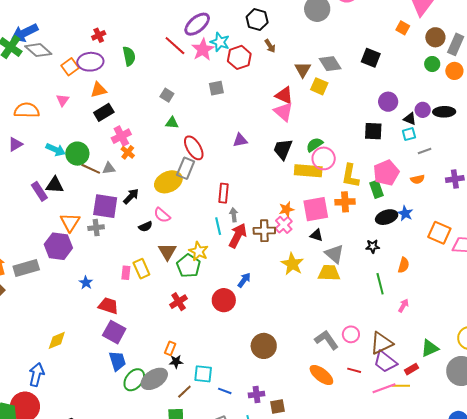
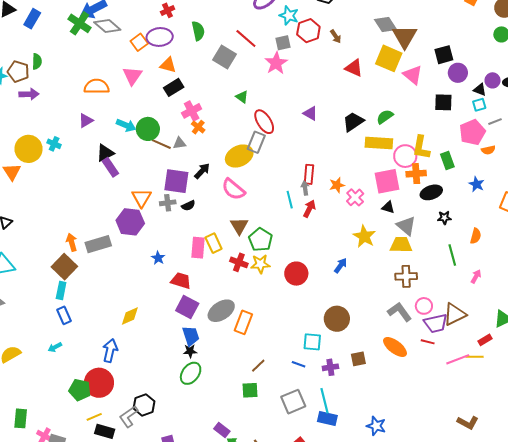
red line: (175, 46) -> (246, 39), moved
brown arrow: (270, 46) -> (336, 36), moved
pink star: (203, 50) -> (276, 63), moved
black square: (371, 58) -> (444, 55), moved, turned -36
gray diamond: (330, 64) -> (385, 25), moved
brown triangle: (303, 70) -> (405, 37), moved, size x1.5
yellow square: (319, 86) -> (389, 58), size x1.5
gray square: (216, 88) -> (283, 43), moved
orange triangle: (98, 90) -> (168, 65), turned 30
gray square: (167, 95) -> (225, 57), moved, size x1.6
pink triangle: (63, 100) -> (132, 76), size x1.5
pink triangle: (284, 112) -> (413, 75), moved
green triangle: (172, 123) -> (242, 97), turned 32
purple triangle: (240, 140) -> (310, 113), turned 42
black trapezoid: (283, 149) -> (353, 122), turned 35
pink circle: (324, 158) -> (405, 156), moved
pink pentagon: (386, 173) -> (472, 132), moved
black triangle: (55, 185) -> (105, 153), moved, turned -30
red rectangle: (223, 193) -> (309, 174), moved
orange star: (286, 209) -> (337, 185), moved
pink semicircle: (162, 215) -> (233, 189), size x1.4
black ellipse: (387, 217) -> (431, 192), moved
black semicircle: (145, 227) -> (188, 206), moved
brown cross: (264, 231) -> (406, 276), moved
red arrow: (238, 236) -> (309, 209), size x0.7
yellow star: (199, 251) -> (260, 264), moved, turned -30
pink rectangle: (126, 273) -> (198, 248), size x1.5
blue arrow: (244, 280) -> (341, 265), moved
red cross: (179, 302) -> (239, 262), moved, turned -36
orange rectangle: (170, 348) -> (243, 322), size x1.6
black star: (176, 362) -> (190, 351), moved
purple trapezoid: (385, 362) -> (436, 323), moved, turned -50
cyan square: (203, 374) -> (312, 342), moved
gray ellipse: (154, 379) -> (221, 311), moved
green ellipse: (134, 380) -> (191, 373), moved
brown square: (277, 407) -> (358, 359), moved

